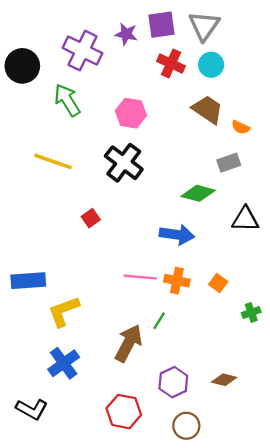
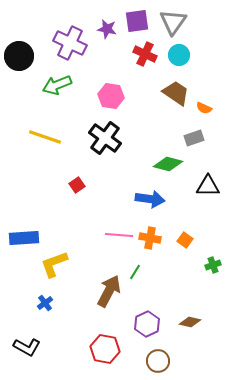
green arrow: (67, 100) -> (57, 85), turned -80
blue cross: (64, 363) -> (45, 303), moved, size x0.6

